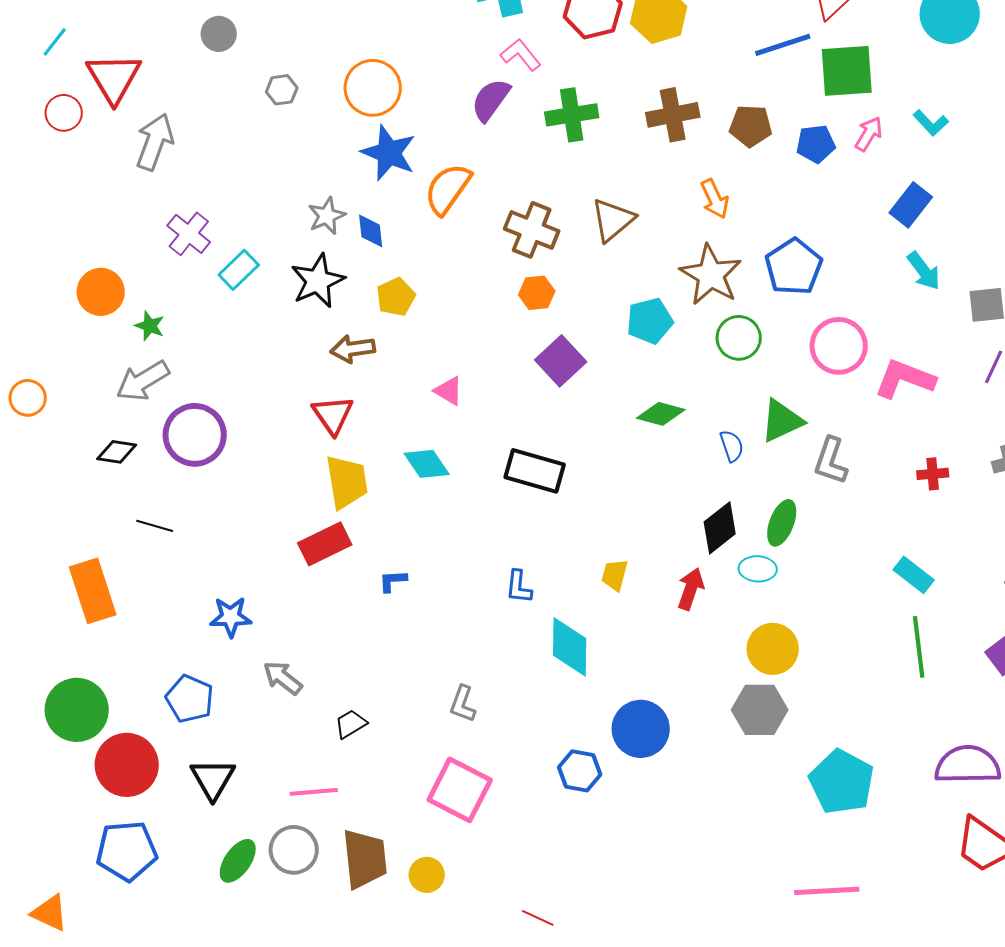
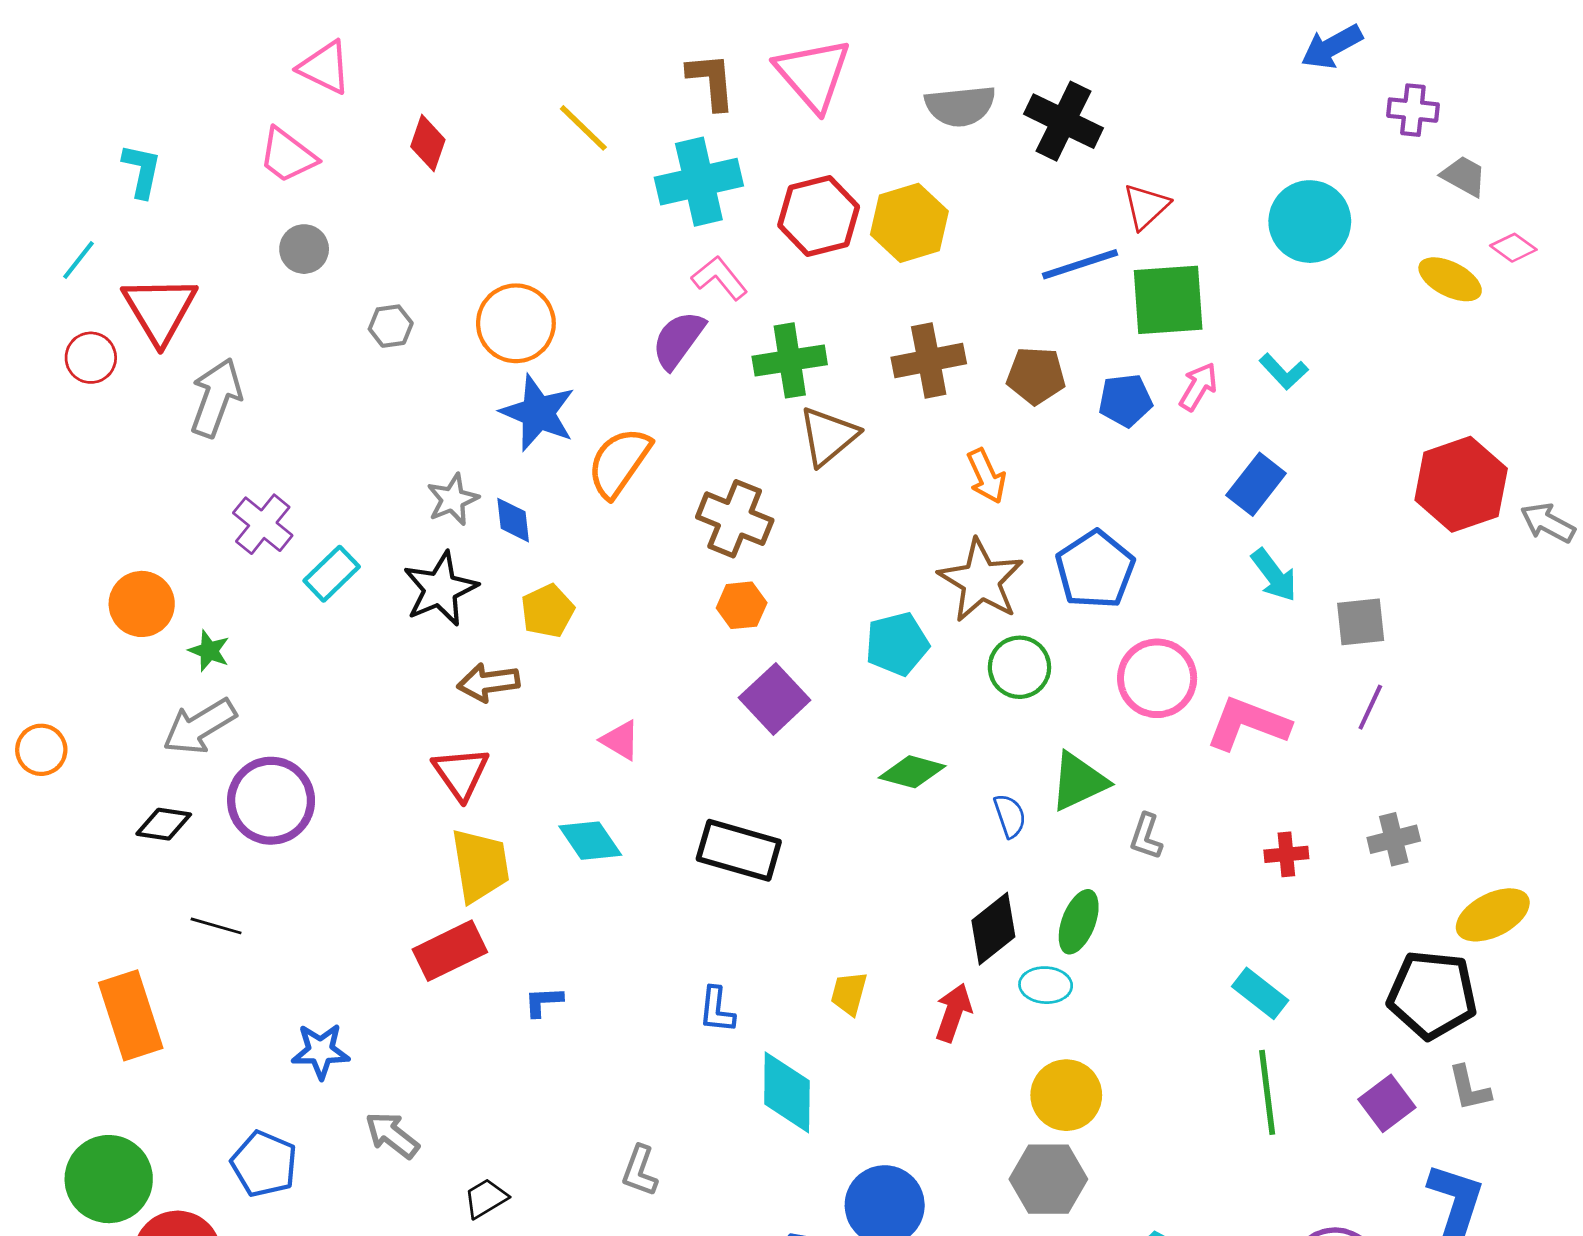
brown triangle: (613, 220) -> (828, 436), moved
gray L-shape: (831, 461) -> (1146, 836), size x0.7

